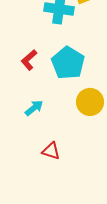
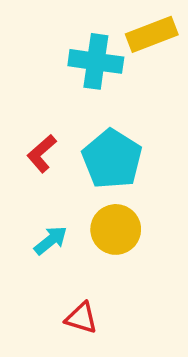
yellow circle: (90, 102) -> (116, 229), moved

